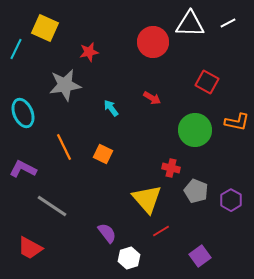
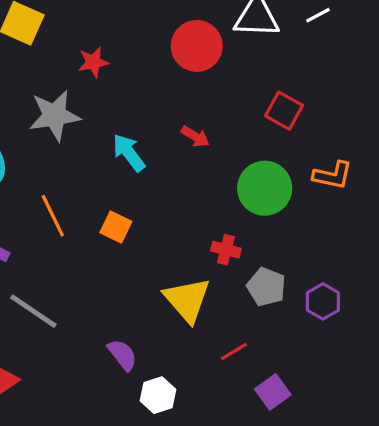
cyan arrow: (111, 108) -> (129, 153), size x1.4
red line: (161, 231) -> (234, 352), moved

